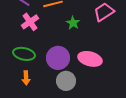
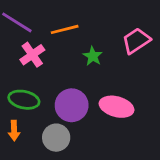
orange arrow: (26, 78) -> (14, 131), moved
gray circle: (66, 81) -> (56, 138), moved

